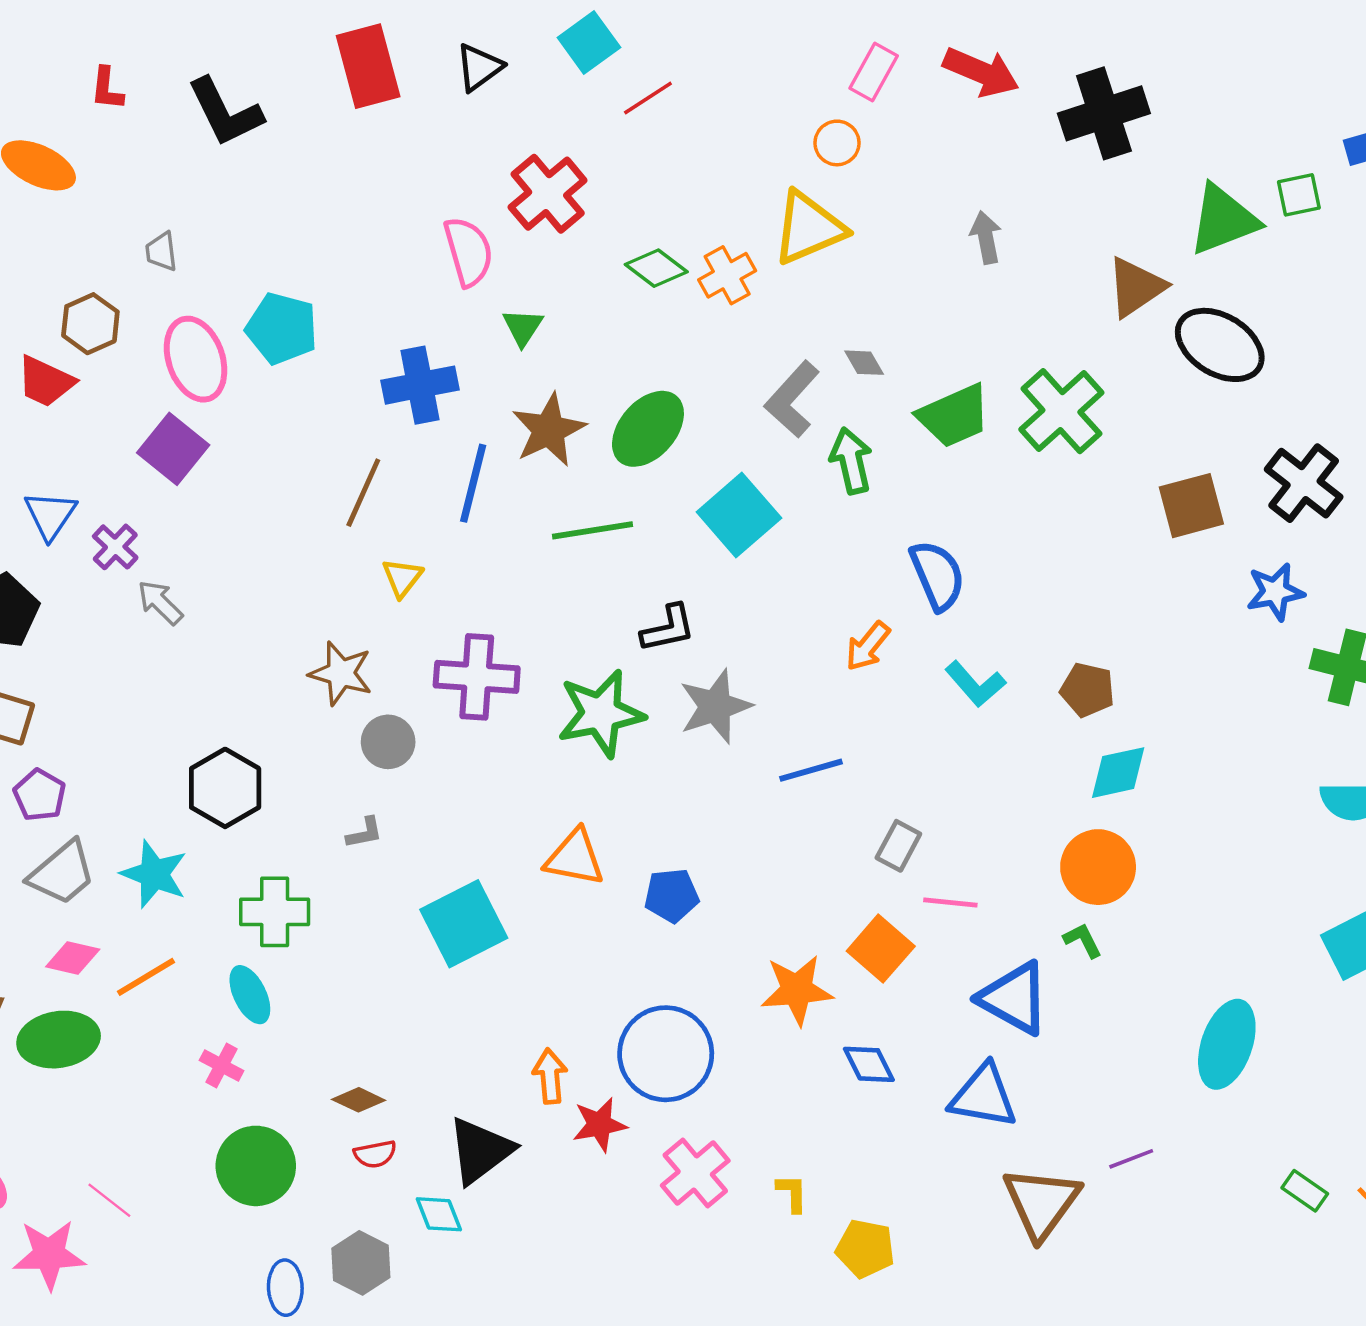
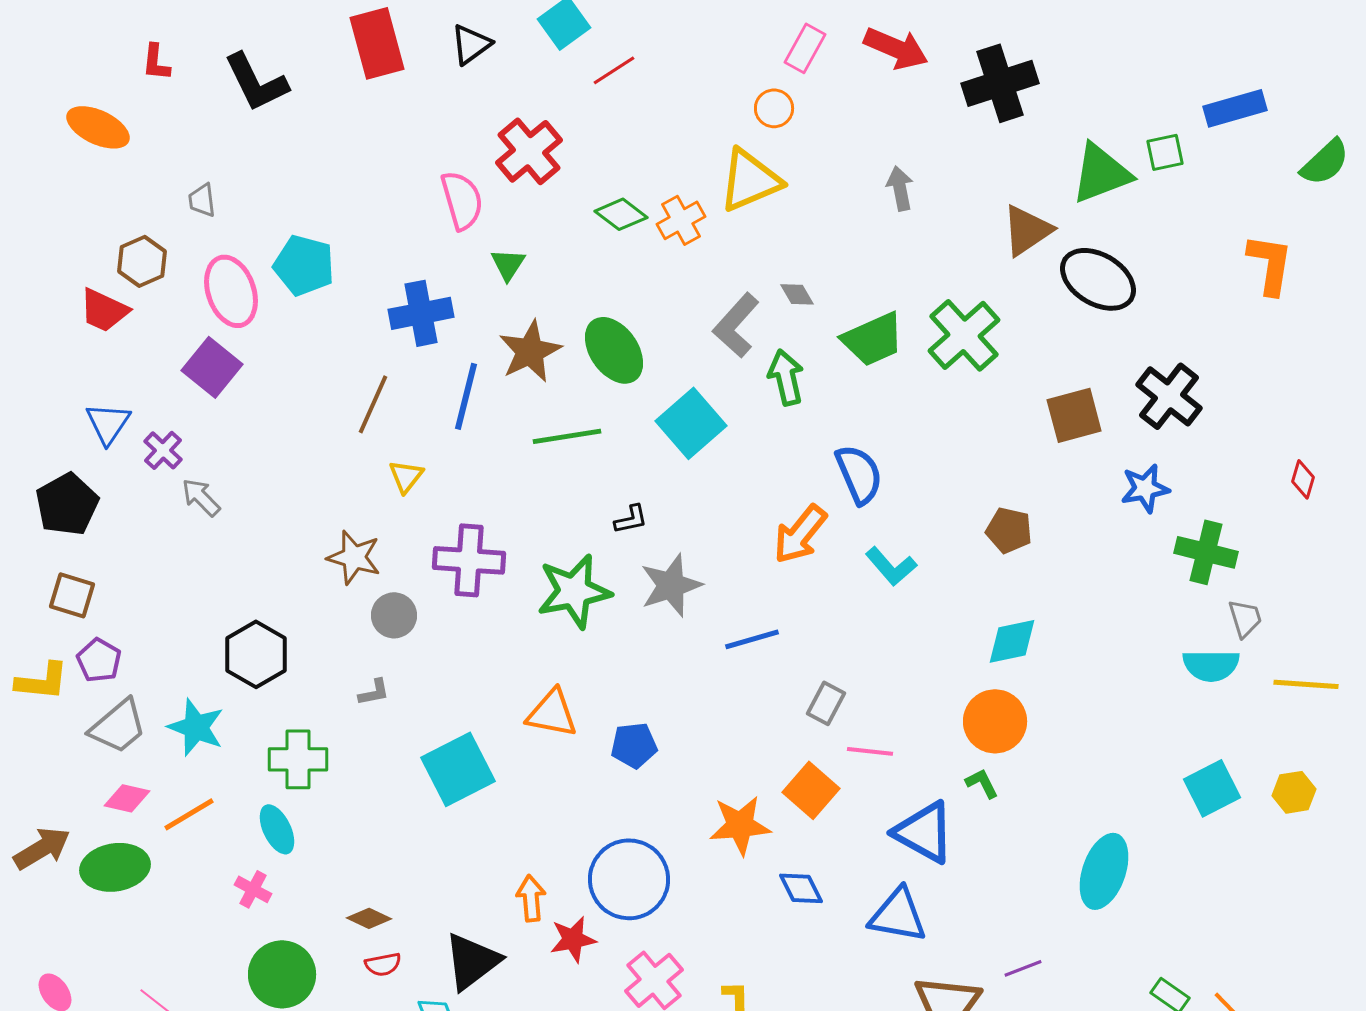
green ellipse: (648, 429) -> (614, 350), turned -76
black L-shape: (668, 628) -> (631, 519), size x0.7
orange arrow: (868, 646) -> (800, 534), size x1.4
brown pentagon: (1087, 690) -> (1009, 530), moved

